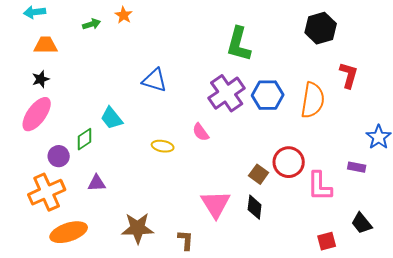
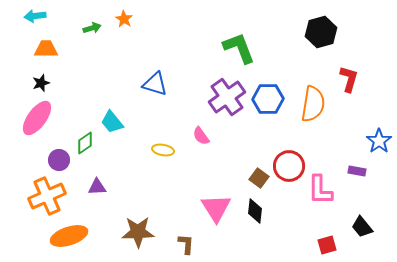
green L-shape: (239, 44) -> (239, 48), turned 144

